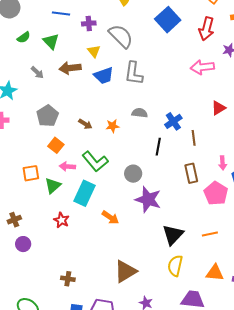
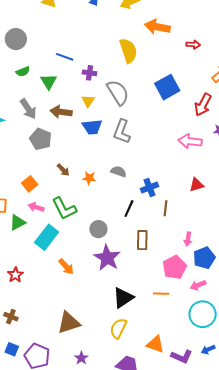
gray arrow: (37, 72) -> (28, 109), size x1.5
gray pentagon: (48, 116) -> (41, 139), moved, turned -30
brown rectangle: (191, 173) -> (142, 240), moved
red star: (61, 220) -> (15, 275), moved
orange line: (210, 234) -> (161, 294), moved

